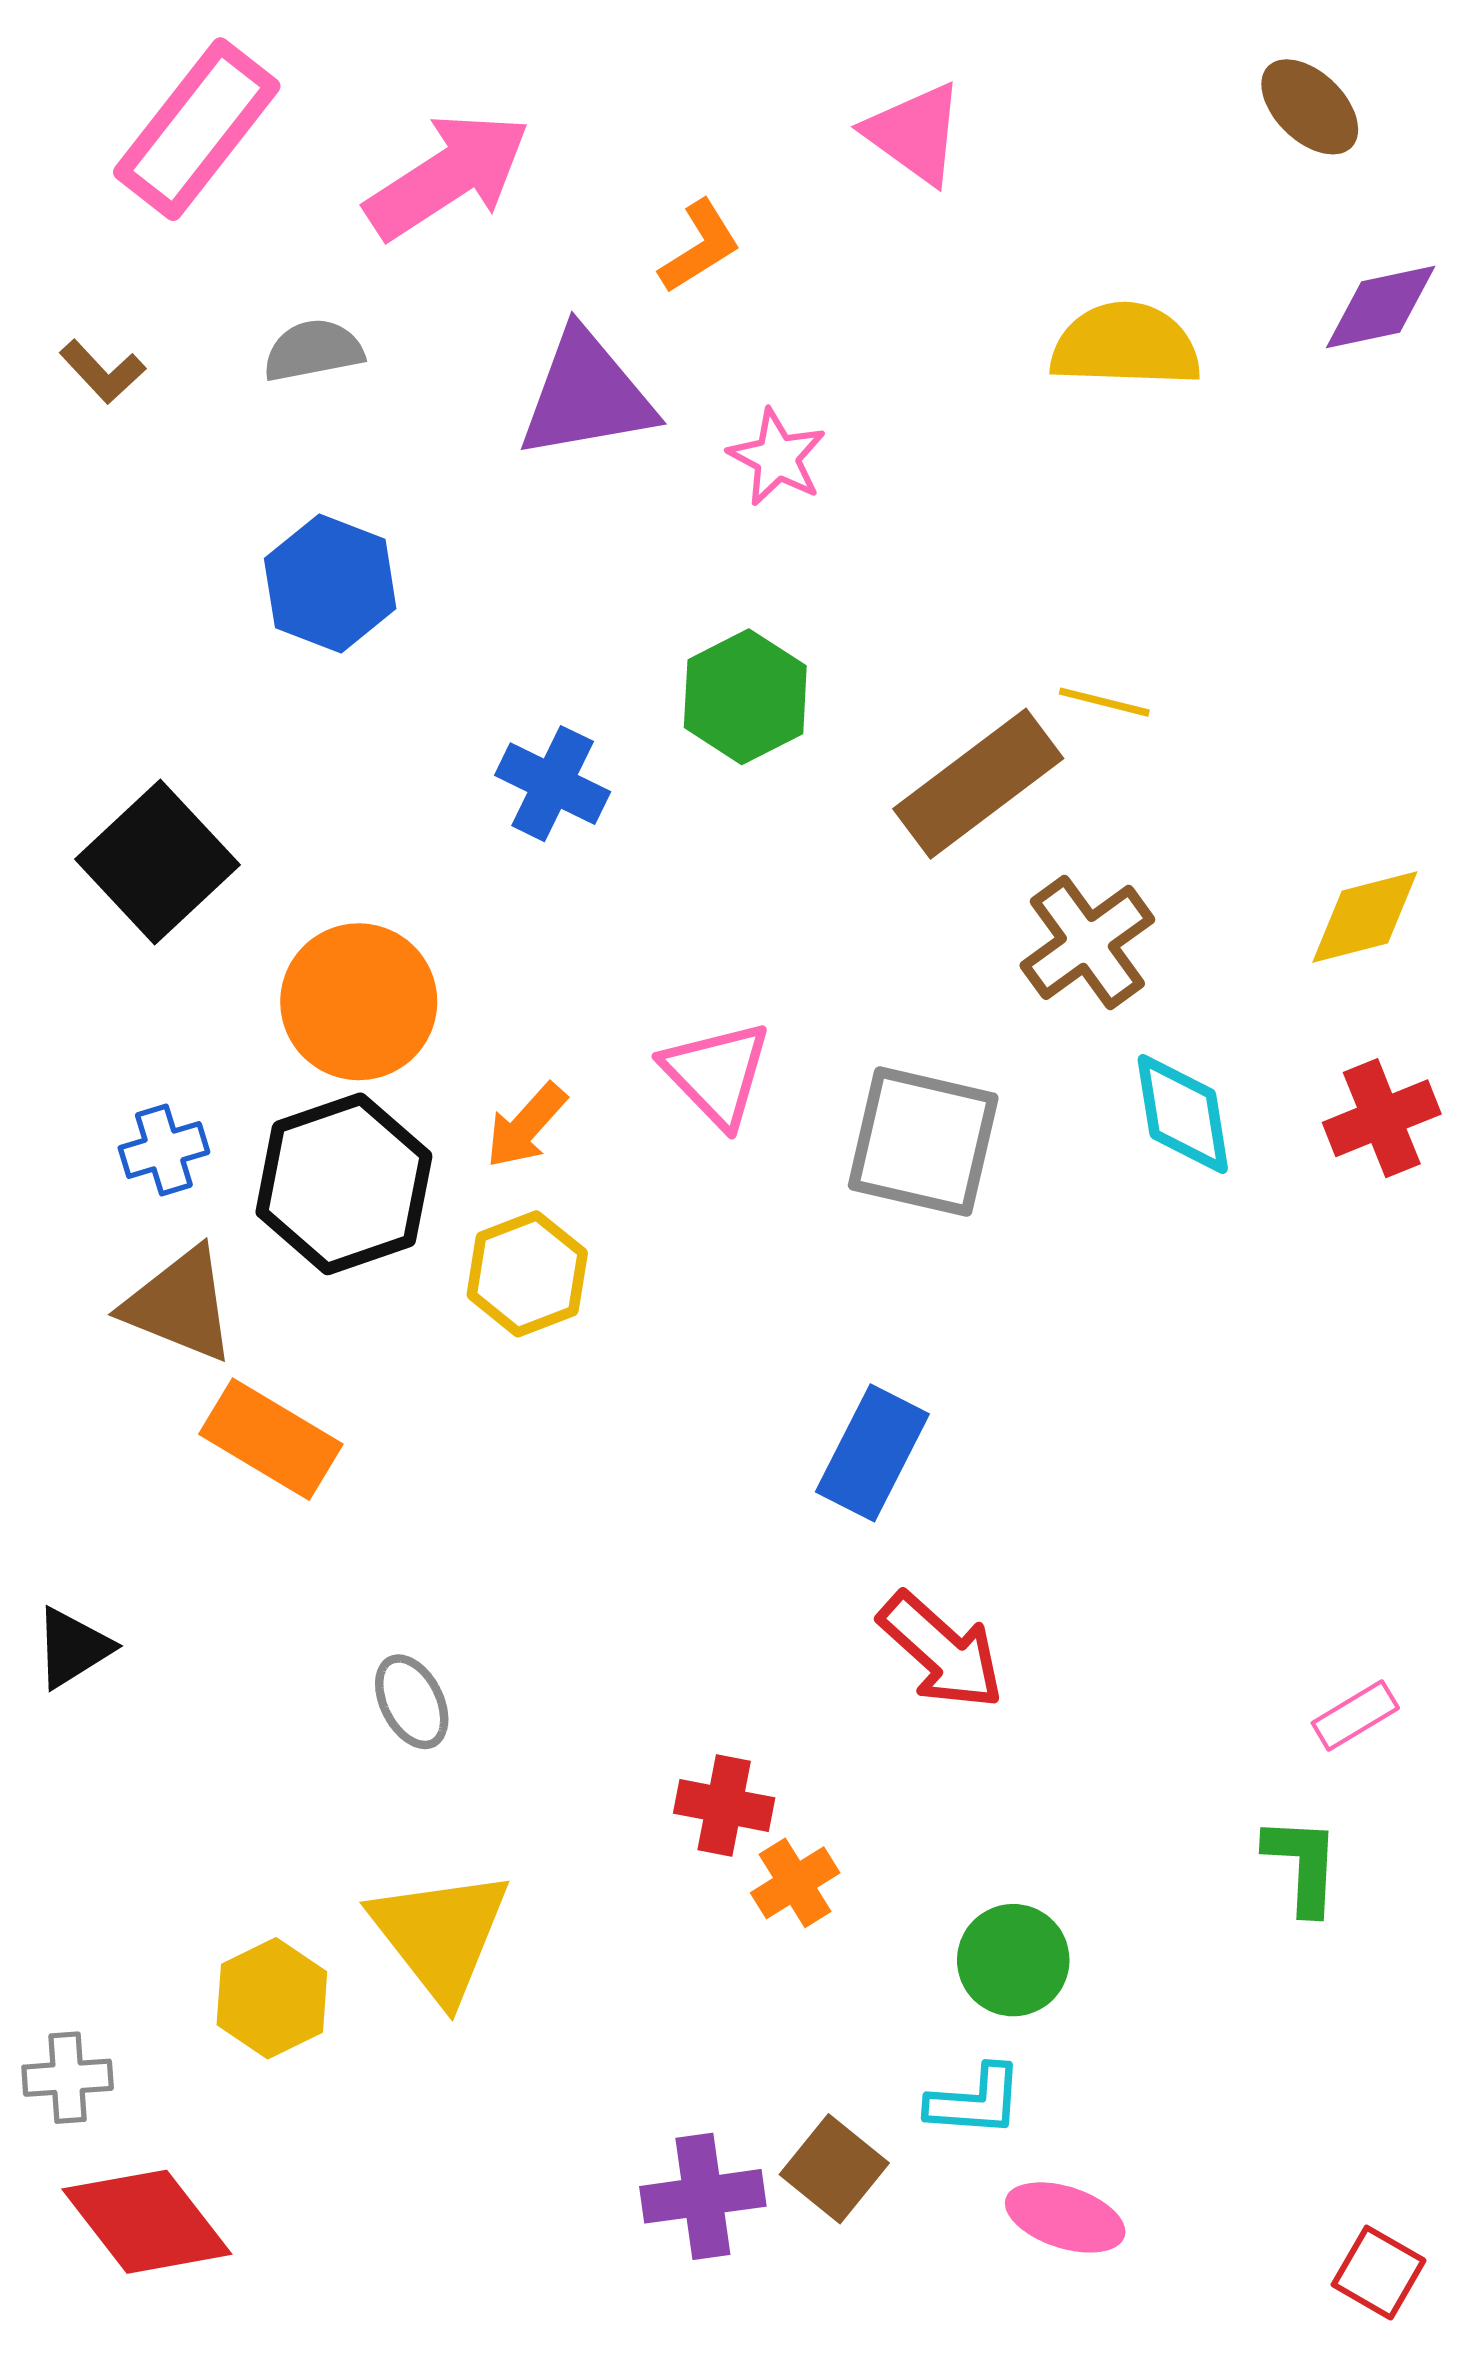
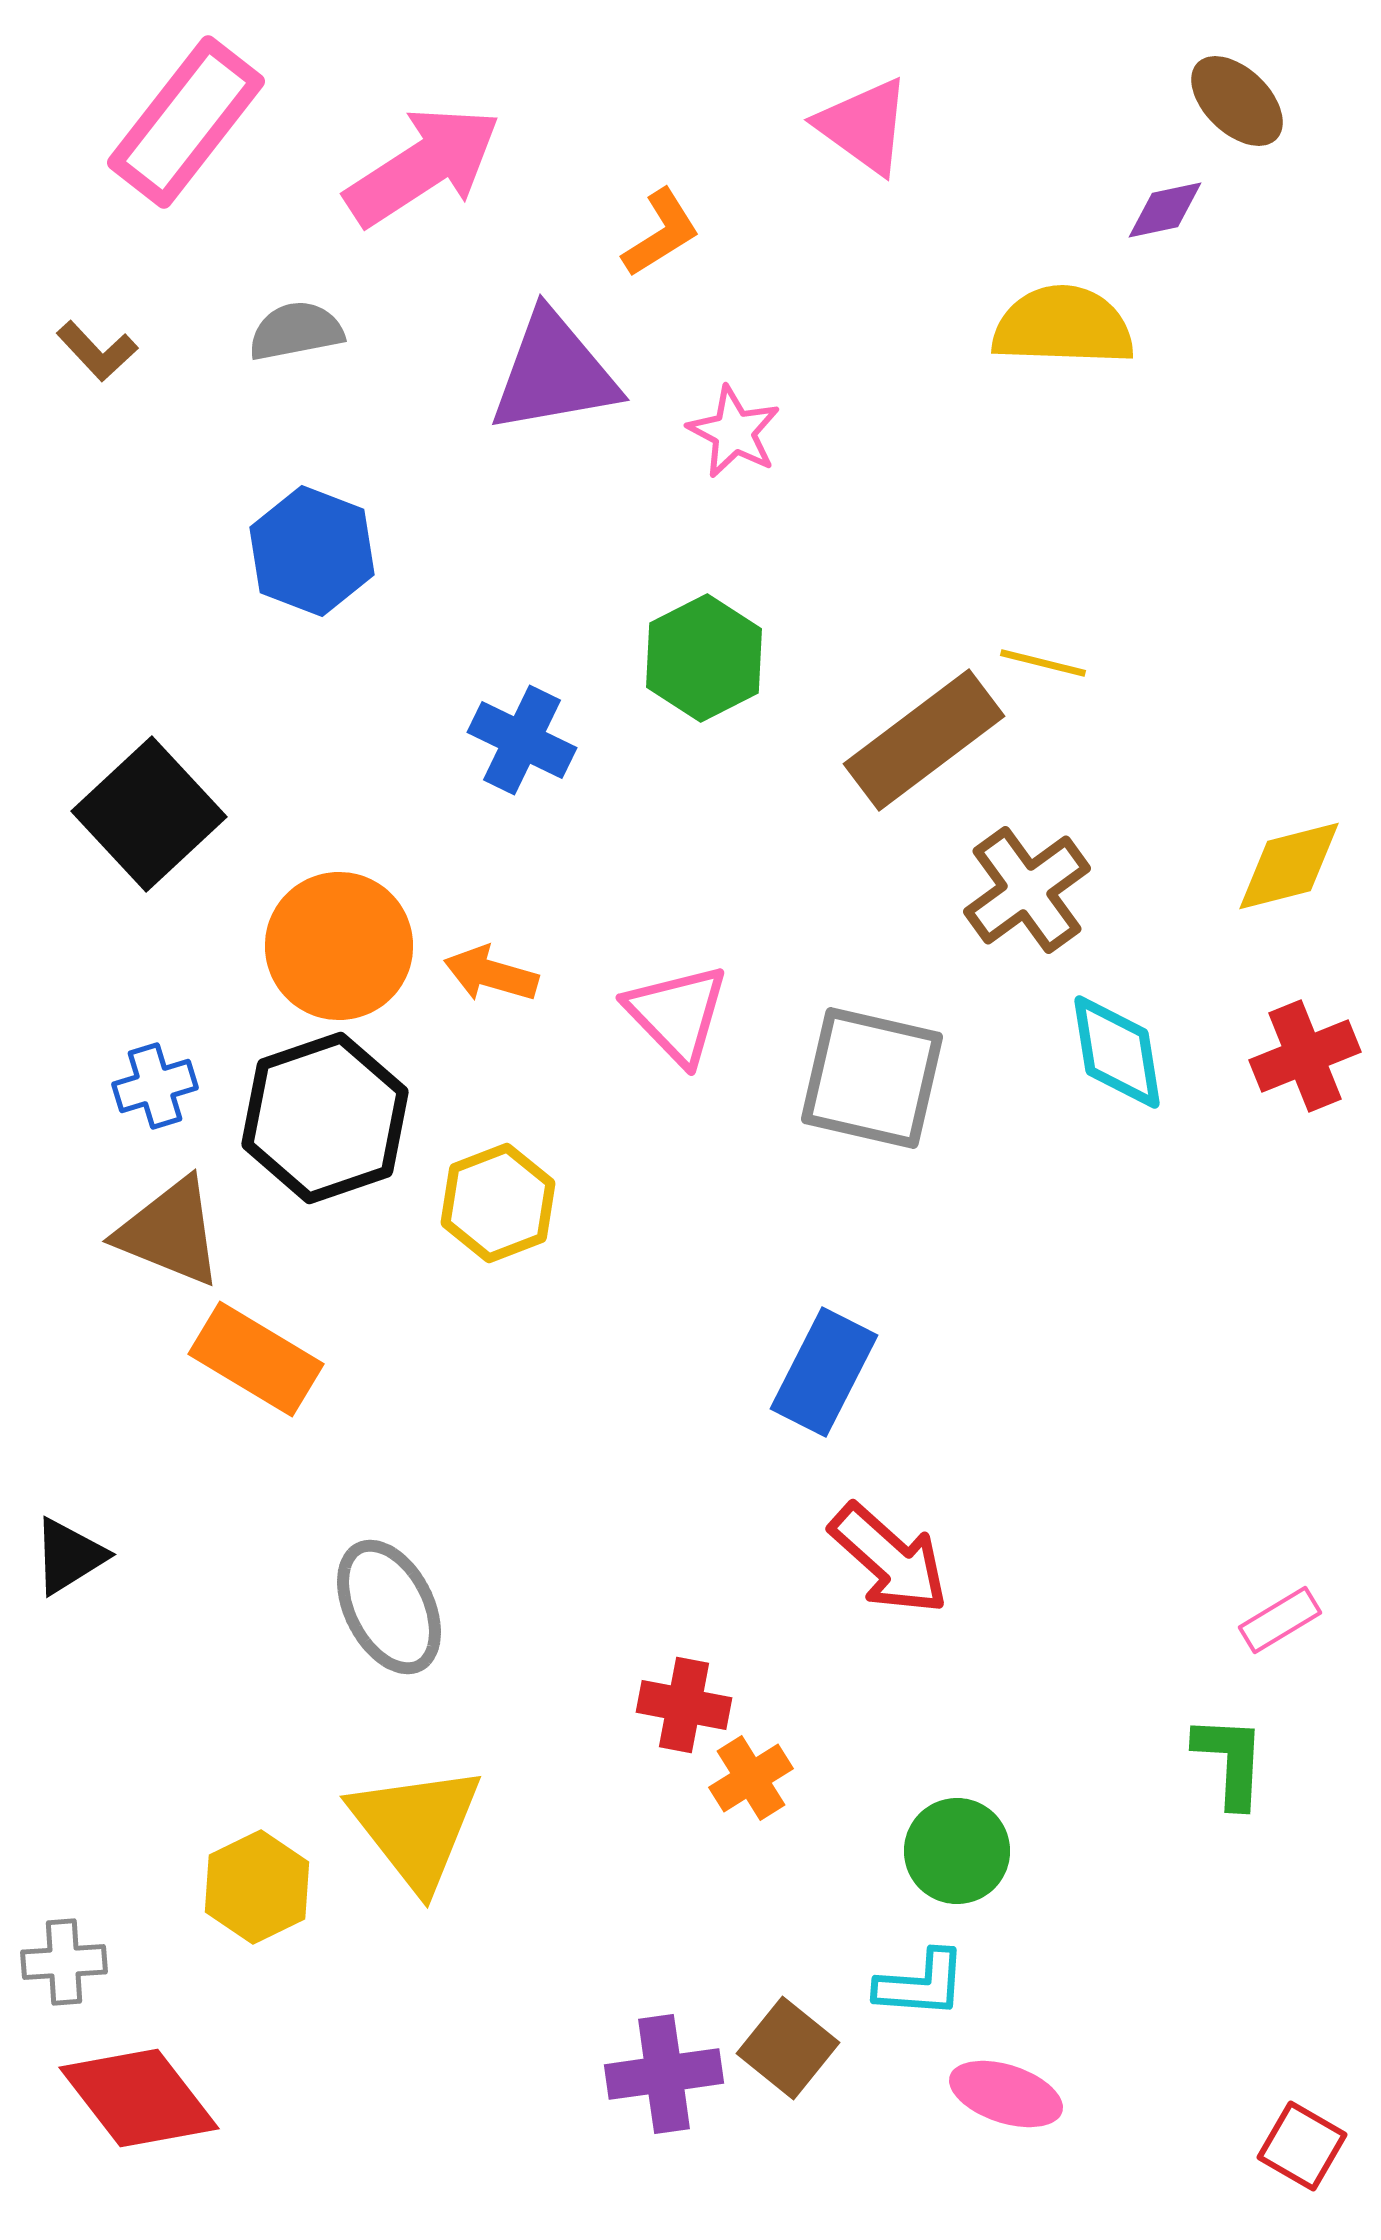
purple diamond: (1381, 307) -> (1165, 210), moved, size x0.7
orange arrow: (526, 1126) -> (491, 974), moved, turned 64
gray ellipse: (412, 1702) -> (389, 1607), size x1.5

